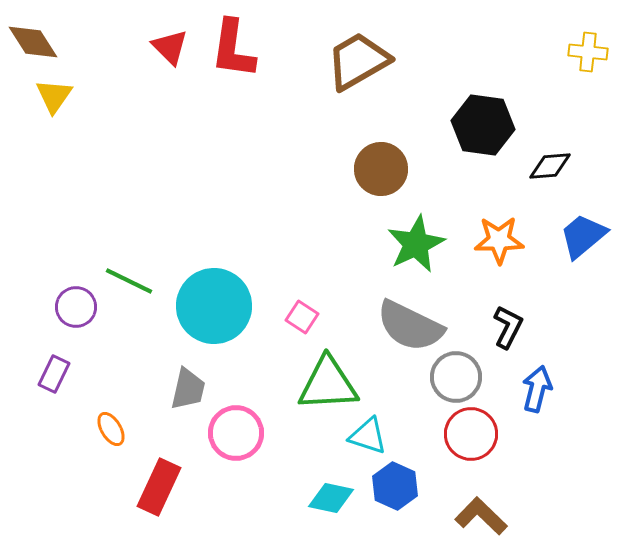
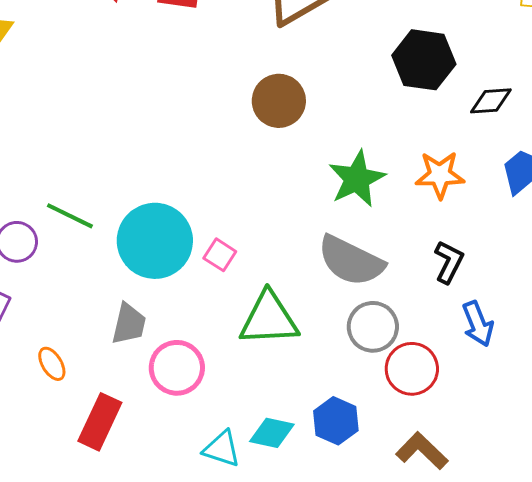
brown circle: (381, 169) -> (279, 101), moved
pink square: (302, 317) -> (220, 255), moved
gray circle: (456, 377) -> (373, 327), moved
blue arrow: (537, 389) -> (478, 324), turned 144
cyan triangle: (368, 436) -> (222, 449), moved

